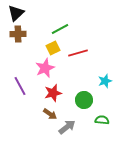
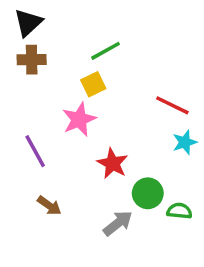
red line: (78, 53) -> (172, 105), moved, turned 42
red star: (53, 93) -> (113, 163), moved, turned -30
green circle: (84, 100) -> (148, 193), moved
brown arrow: (50, 114) -> (49, 206), moved

